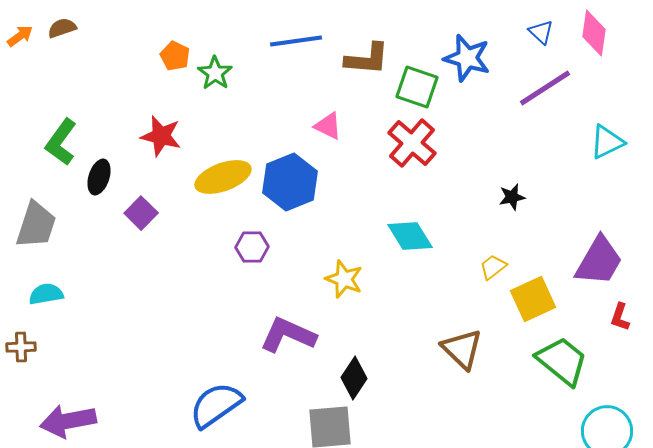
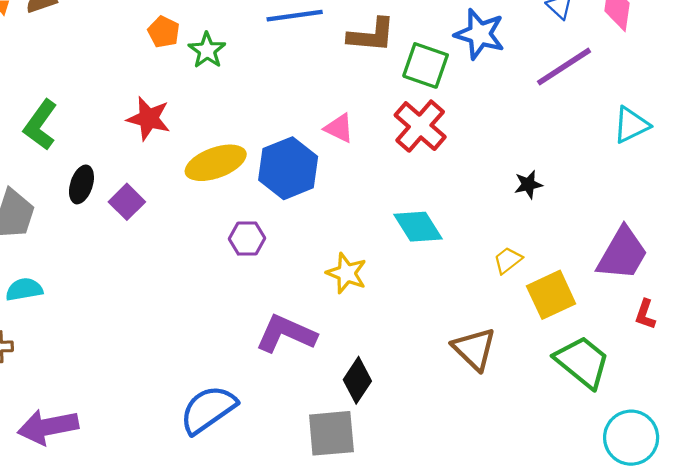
pink triangle: (328, 126) -> (339, 128), moved
black ellipse: (99, 177) -> (81, 184), moved

